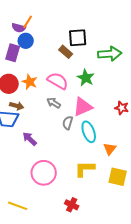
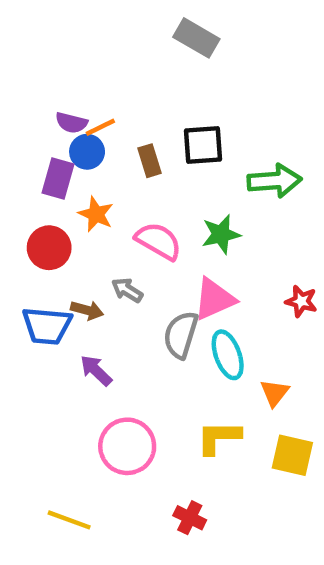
orange line: (28, 22) -> (100, 127), moved, turned 32
brown rectangle: (66, 52) -> (150, 161), moved, turned 32
green star: (86, 78) -> (221, 234), turned 30
orange star: (30, 82) -> (96, 214), moved
gray arrow: (54, 103) -> (127, 290), moved
brown arrow: (17, 106) -> (87, 310), moved
gray semicircle: (68, 123) -> (181, 335), size x1.5

